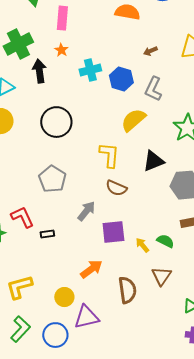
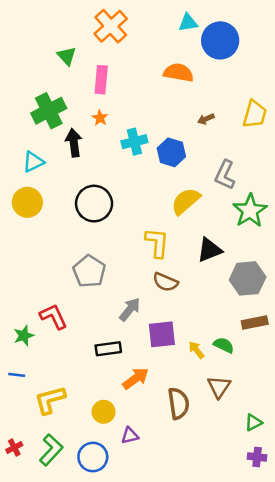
gray L-shape: (153, 89) -> (225, 175), moved
black rectangle: (47, 234) -> (108, 349), moved, size x1.5
purple triangle: (86, 317) -> (130, 436), size x0.6

